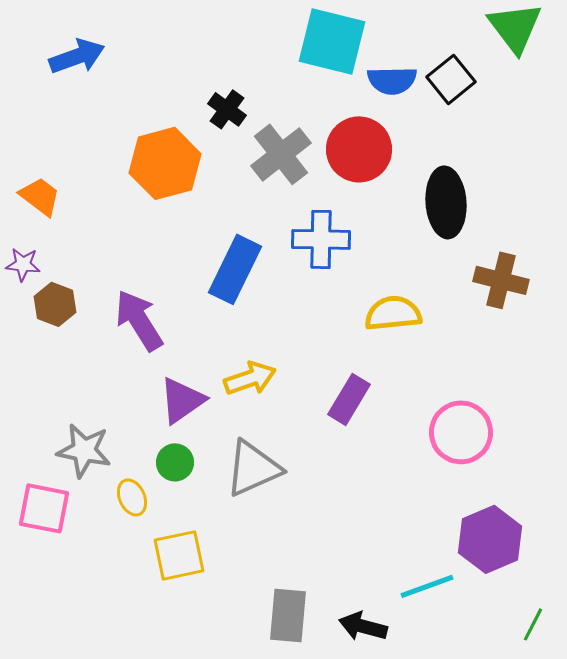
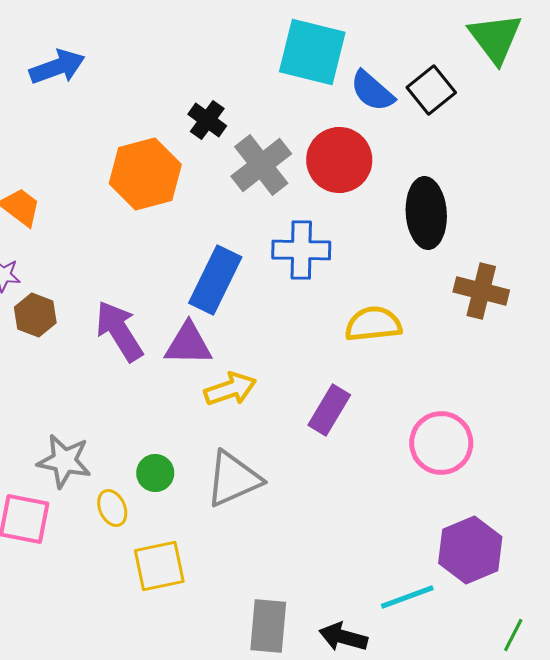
blue semicircle: (392, 80) -> (372, 91), turned 42
purple triangle: (182, 400) -> (188, 344), moved, turned 36

